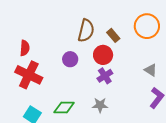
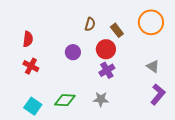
brown semicircle: (86, 31) -> (90, 24), size x0.6
red cross: (29, 75) -> (31, 66), size x0.6

